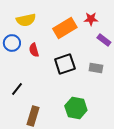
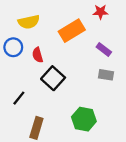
red star: (91, 19) -> (101, 12), moved
purple rectangle: (104, 40) -> (104, 49), moved
black square: (65, 64) -> (53, 78), moved, turned -30

